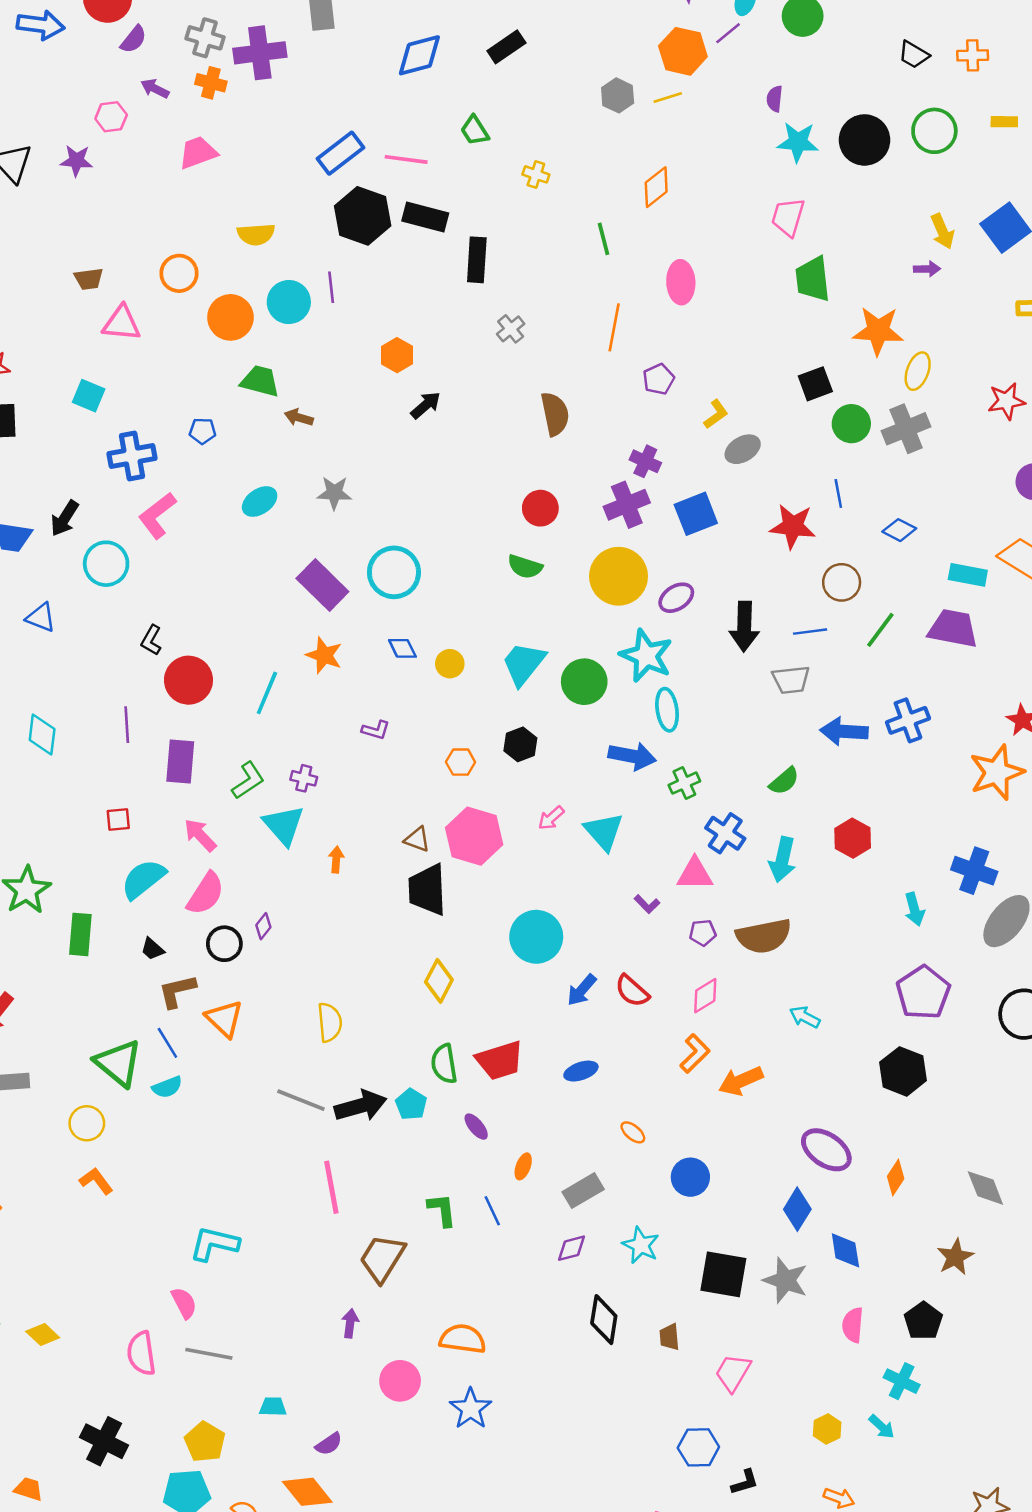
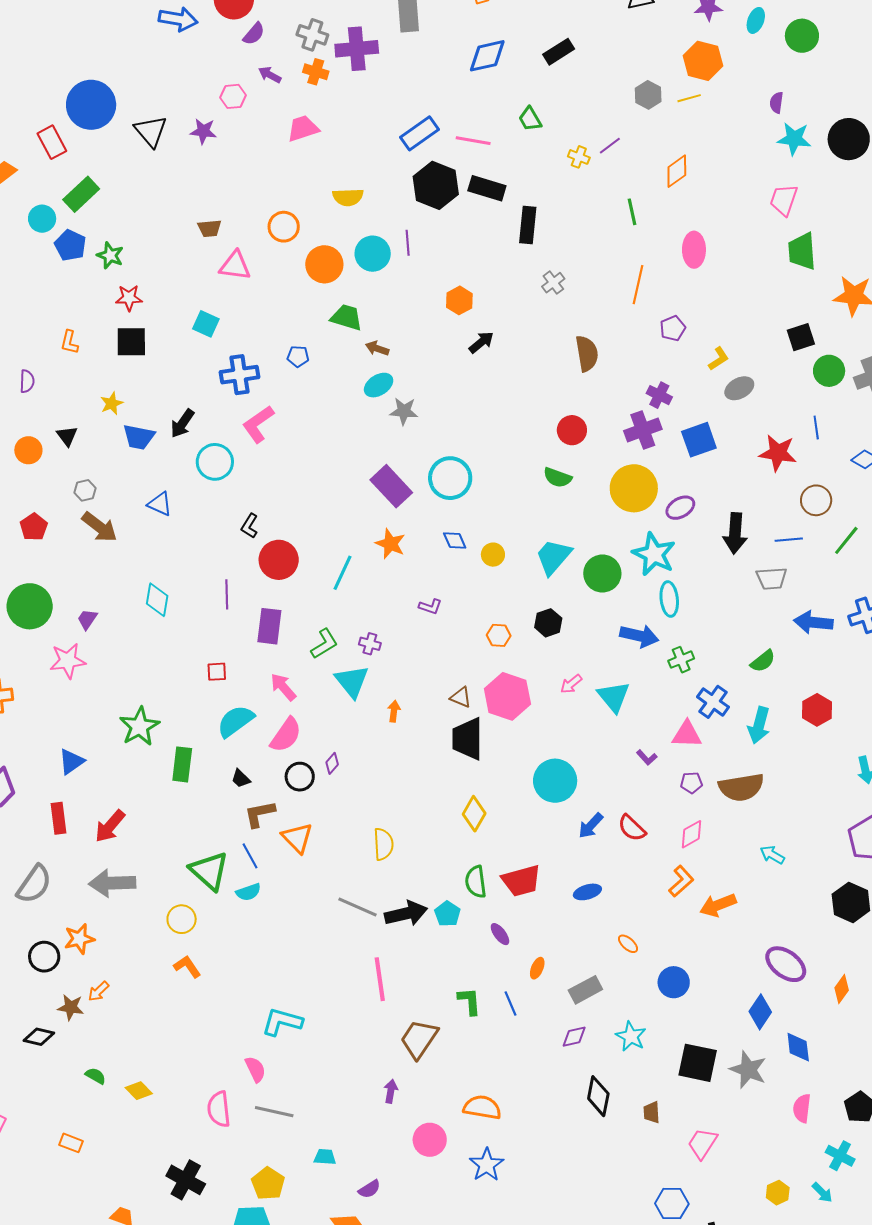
purple line: (728, 33) -> (610, 146), moved
cyan ellipse: (260, 502) -> (379, 385), moved

